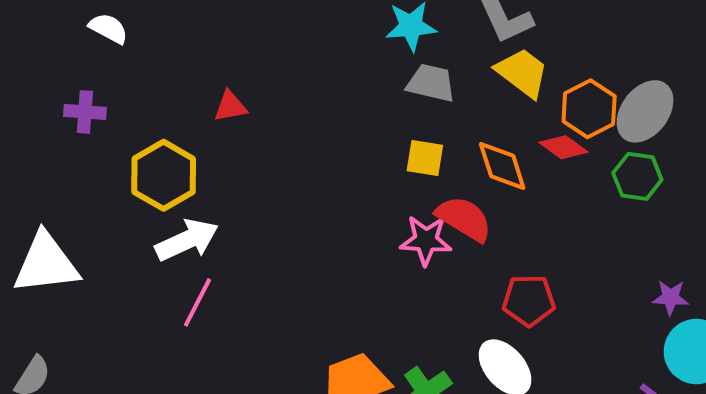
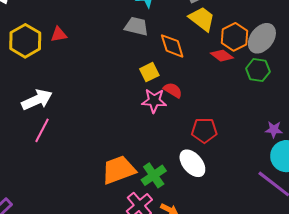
gray trapezoid: (431, 83) -> (136, 26), moved
yellow square: (425, 158) -> (149, 72), moved, turned -36
orange diamond: (502, 166) -> (172, 46), moved
yellow hexagon: (164, 175) -> (25, 41), moved
red semicircle: (464, 219) -> (173, 90), size x0.7

